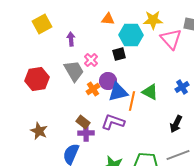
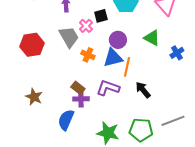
black square: (119, 54) -> (101, 16), moved
purple circle: (108, 81) -> (118, 40), moved
orange cross: (93, 89) -> (88, 55), turned -32
green triangle: (150, 92) -> (152, 38), moved
black arrow: (176, 124) -> (143, 90), moved, turned 114

